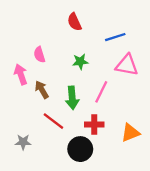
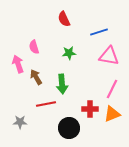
pink line: (101, 92) -> (112, 89), moved
red line: (53, 121) -> (46, 104), turned -48
red cross: (94, 125) -> (90, 109), moved

